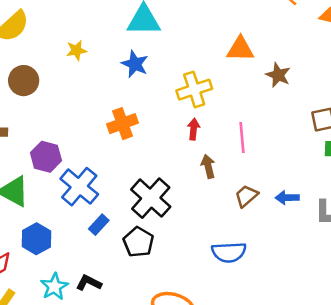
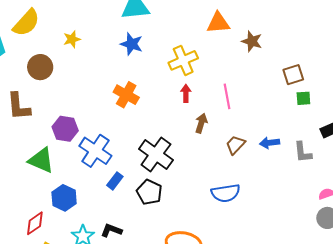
yellow star: (76, 50) -> (72, 39), moved
orange cross: (123, 124) -> (126, 95), turned -35
brown arrow: (208, 166) -> (201, 123), turned 36

